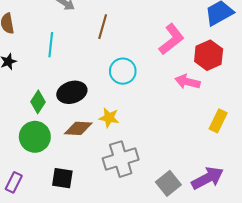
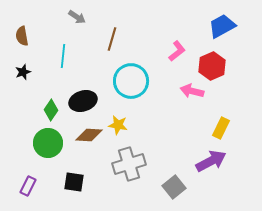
pink L-shape: (172, 39) -> (177, 51), size x0.7
cyan circle: (123, 71) -> (131, 81), size x1.4
purple arrow: (208, 178) -> (211, 161), moved

